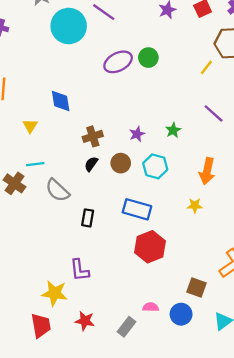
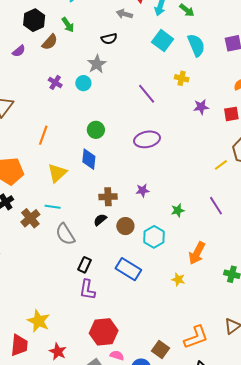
cyan circle: (69, 26) -> (83, 83), moved, size x0.5
green circle: (148, 58) -> (96, 130), moved
yellow triangle: (30, 126) -> (57, 173), size x1.5
purple star: (137, 134) -> (143, 190), moved
red hexagon: (150, 247) -> (104, 332), moved
purple L-shape: (79, 270) -> (87, 290), moved

